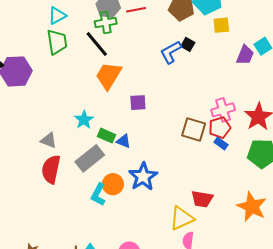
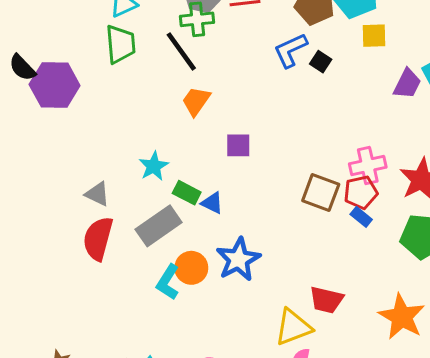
blue L-shape: (171, 52) -> (290, 50), moved
orange trapezoid: (109, 76) -> (196, 101), size x0.7

